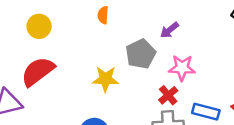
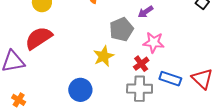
yellow star: (105, 79) -> (104, 56), moved, turned -30

